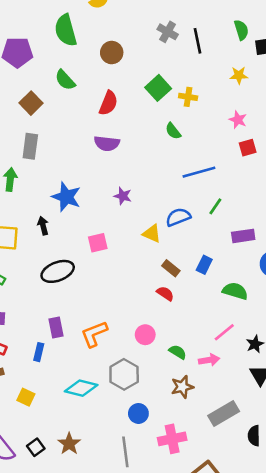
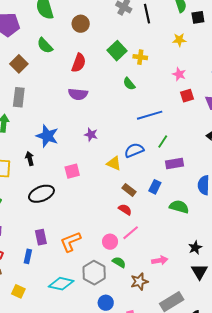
purple rectangle: (243, 236) -> (175, 164), moved
pink line: (224, 332) -> (131, 233), moved
green semicircle: (178, 352) -> (119, 262), moved

